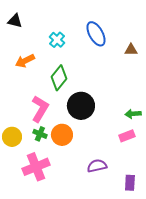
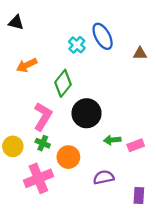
cyan cross: (57, 40) -> (77, 45), moved
green arrow: (133, 114) -> (112, 140), moved
orange circle: (62, 135) -> (68, 157), moved

